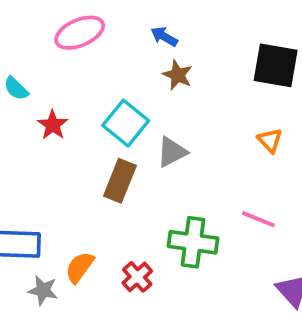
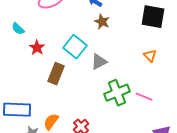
brown rectangle: (120, 181) -> (56, 74), moved
green cross: (193, 242) -> (117, 93), moved, turned -30

